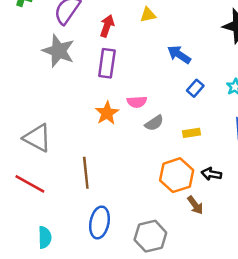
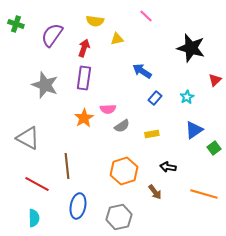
gray star: (58, 51) -> (45, 85), moved
orange hexagon: (177, 175) -> (124, 171), moved
red line: (30, 184) -> (37, 184), moved

